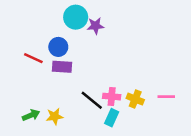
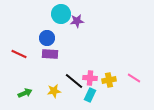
red line: (33, 58) -> (19, 54), moved
pink line: (166, 97) -> (134, 78), turned 32
yellow cross: (135, 99) -> (109, 80), turned -32
yellow star: (55, 116) -> (54, 91), moved

